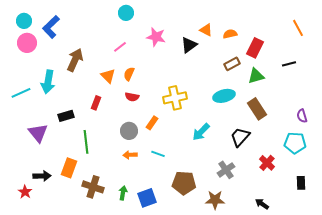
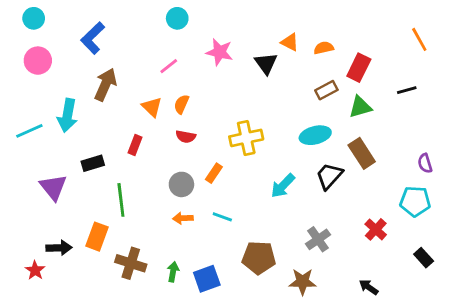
cyan circle: (24, 21) -> (34, 18), moved
blue L-shape: (51, 27) -> (93, 38), moved
black triangle: (189, 45) -> (266, 63), turned -30
black trapezoid: (240, 137) -> (329, 176), moved
black rectangle: (301, 183) -> (424, 258), turned -40

